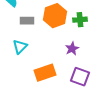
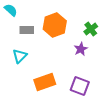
green cross: (80, 20) -> (91, 29), moved, turned -32
purple star: (72, 49) -> (81, 49), moved

